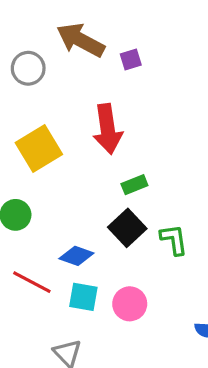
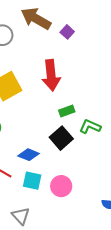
purple square: (131, 60) -> (67, 32), turned -32
green L-shape: (174, 240) -> (90, 127), moved, turned -60

